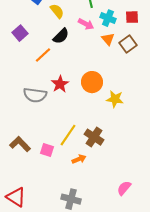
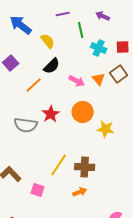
pink arrow: (86, 24) -> (77, 81), moved
orange triangle: (108, 39) -> (99, 79), moved
brown cross: (94, 137) -> (85, 167), turned -30
pink square: (47, 150) -> (38, 190), moved
orange arrow: (79, 159) -> (80, 192), moved

